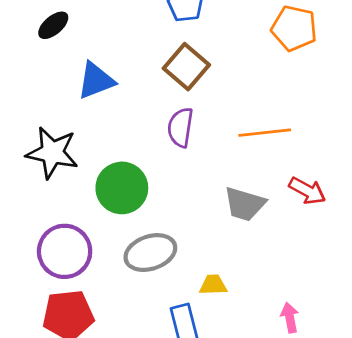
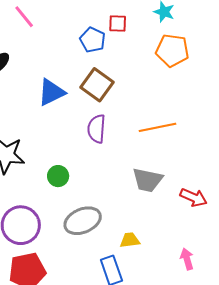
blue triangle: (96, 81) -> (51, 92), moved
green circle: (122, 188) -> (58, 176), size x0.6
red arrow: (307, 191) -> (193, 198), moved

